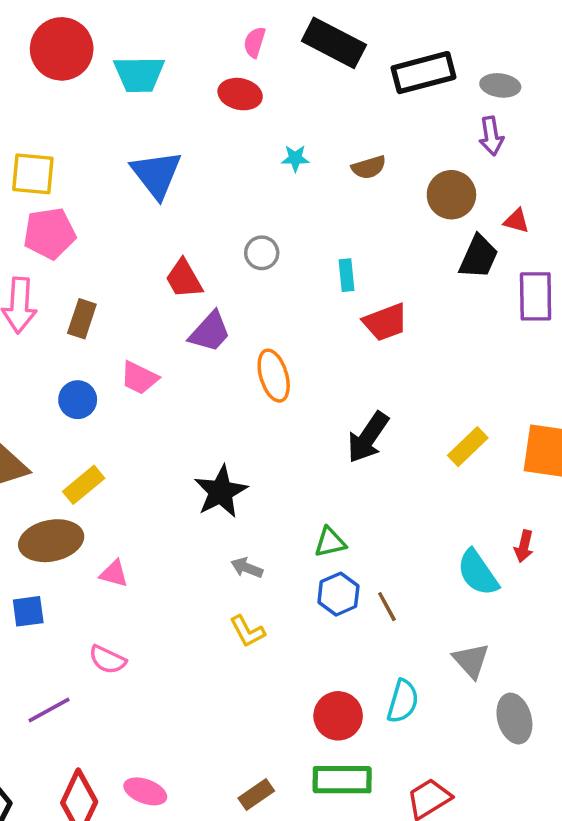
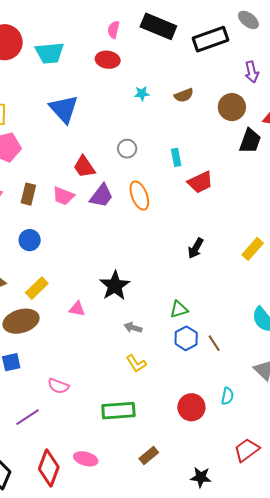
gray ellipse: (500, 85) -> (248, 20), moved, turned 35
orange ellipse: (274, 376) -> (139, 196), moved
pink trapezoid: (139, 378) -> (63, 196), moved
black arrow: (368, 437) -> (196, 248), size x0.7
pink triangle: (114, 574) -> (77, 309), moved
cyan semicircle: (403, 701) -> (227, 396), size x0.7
green rectangle: (342, 780) -> (118, 411), moved

